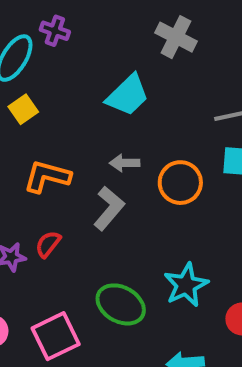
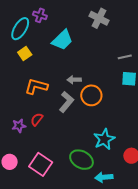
cyan trapezoid: (128, 95) -> (62, 40), moved
orange circle: (180, 183) -> (91, 95), moved
green ellipse: (121, 304) -> (81, 160), moved
pink square: (56, 336) -> (41, 164), turned -30

